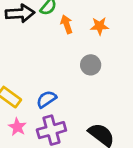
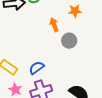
orange arrow: (67, 24) -> (54, 25), moved

